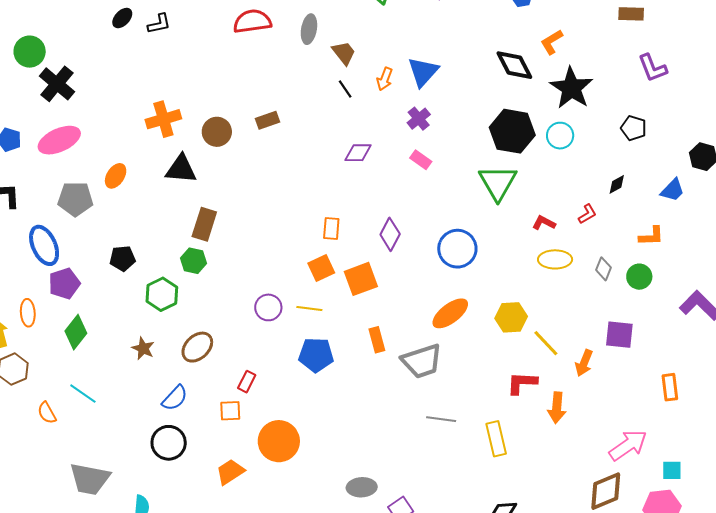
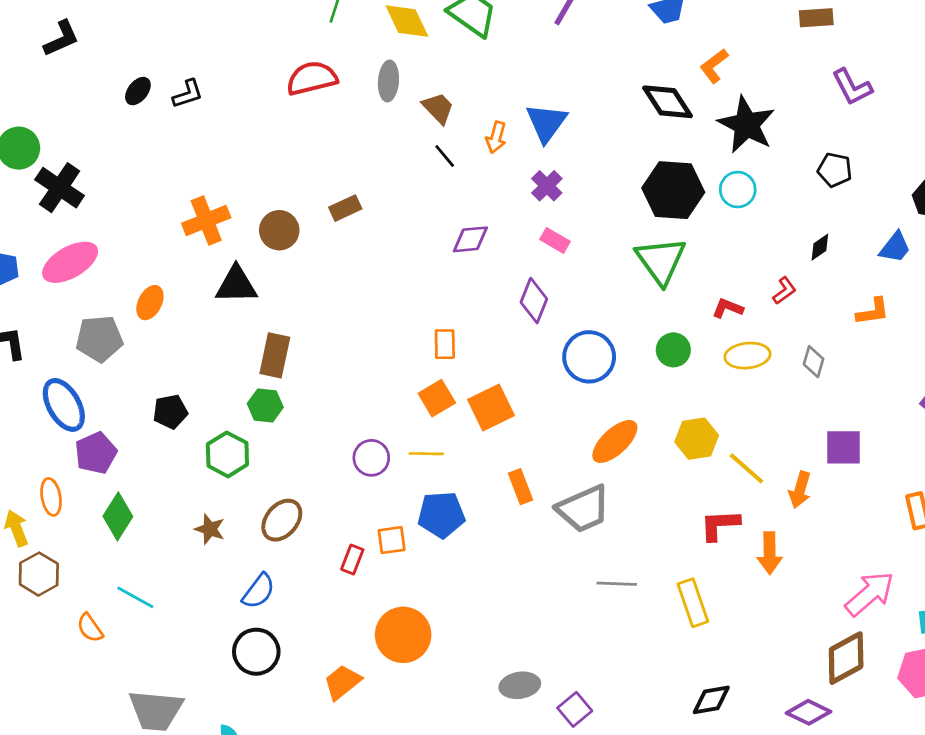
purple diamond: (390, 234) -> (534, 301), moved
blue circle: (457, 249) -> (589, 357), moved
green circle: (639, 277) -> (673, 350), moved
orange square: (230, 411) -> (392, 540), moved

